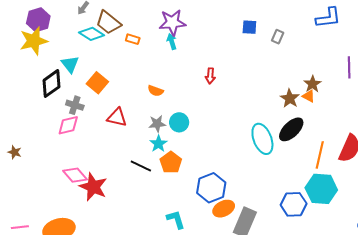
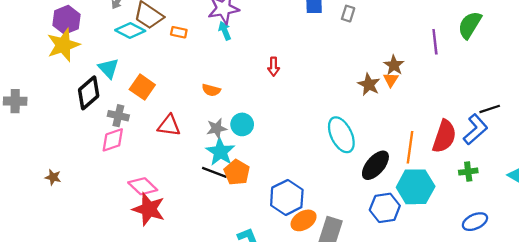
orange triangle: (309, 96) -> (391, 80), turned 40
black ellipse: (291, 129) -> (375, 165), moved
cyan star: (158, 144) -> (220, 152), size x1.4
black line: (141, 166) -> (214, 172), moved
pink diamond: (75, 175) -> (143, 186), moved

